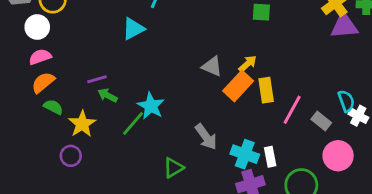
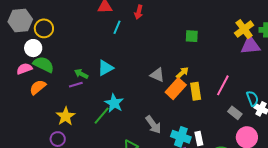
cyan triangle: (133, 29) -> (105, 68), moved
pink semicircle: (40, 57) -> (24, 69), moved
green arrow: (108, 95) -> (81, 74), moved
green semicircle: (53, 107) -> (44, 64), moved, size x1.5
pink line: (292, 110) -> (223, 85), moved

